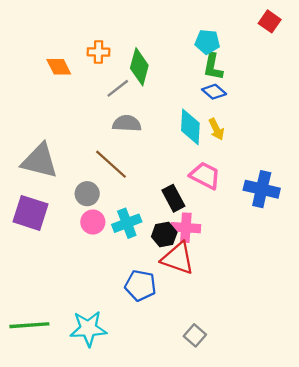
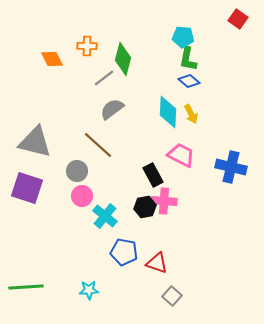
gray semicircle: (127, 123) -> (112, 109), turned -40
cyan cross: (127, 223) -> (105, 216), moved, turned -30
red triangle: (178, 258) -> (157, 263), moved, size x0.7
cyan star: (88, 329) -> (89, 290), moved, size x0.6

